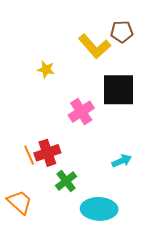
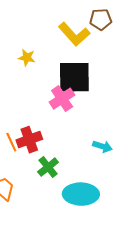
black square: (119, 90) -> (74, 77), moved
cyan arrow: (122, 161) -> (102, 146), turned 42

